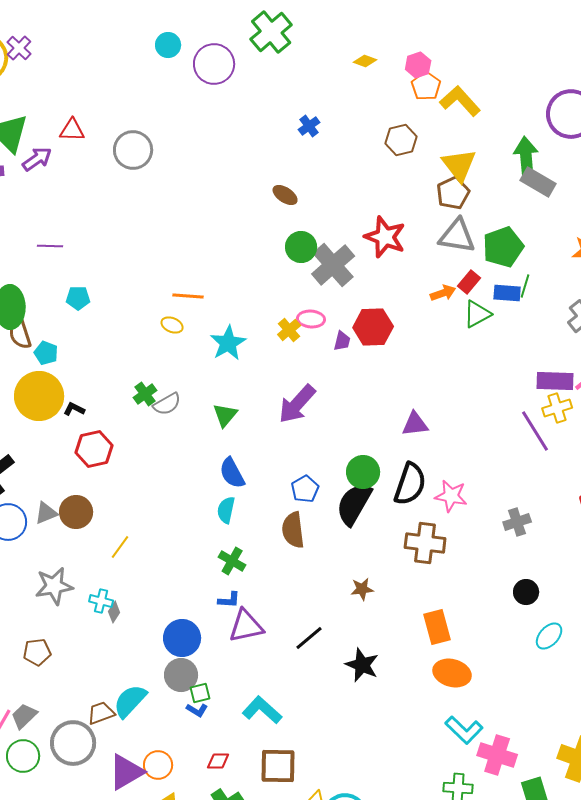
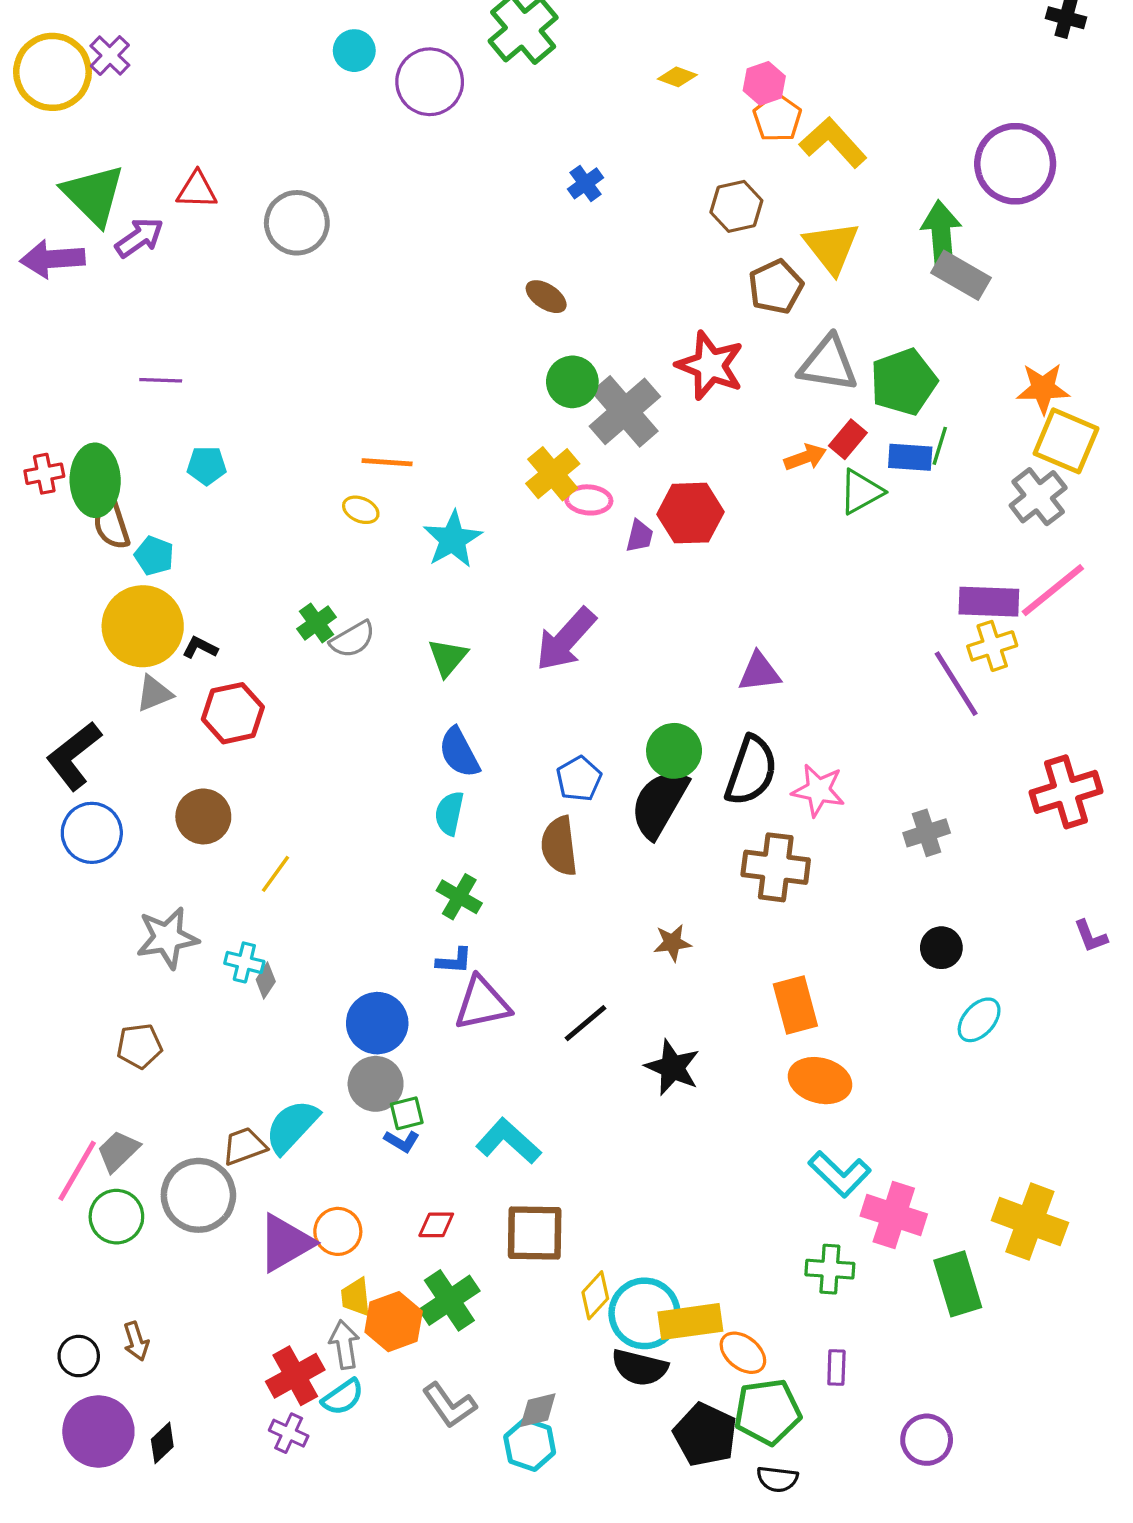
brown pentagon: (453, 193) -> (776, 287), moved
yellow cross: (289, 330) -> (553, 474), moved, size x1.4
gray triangle: (46, 513) -> (154, 693), moved

